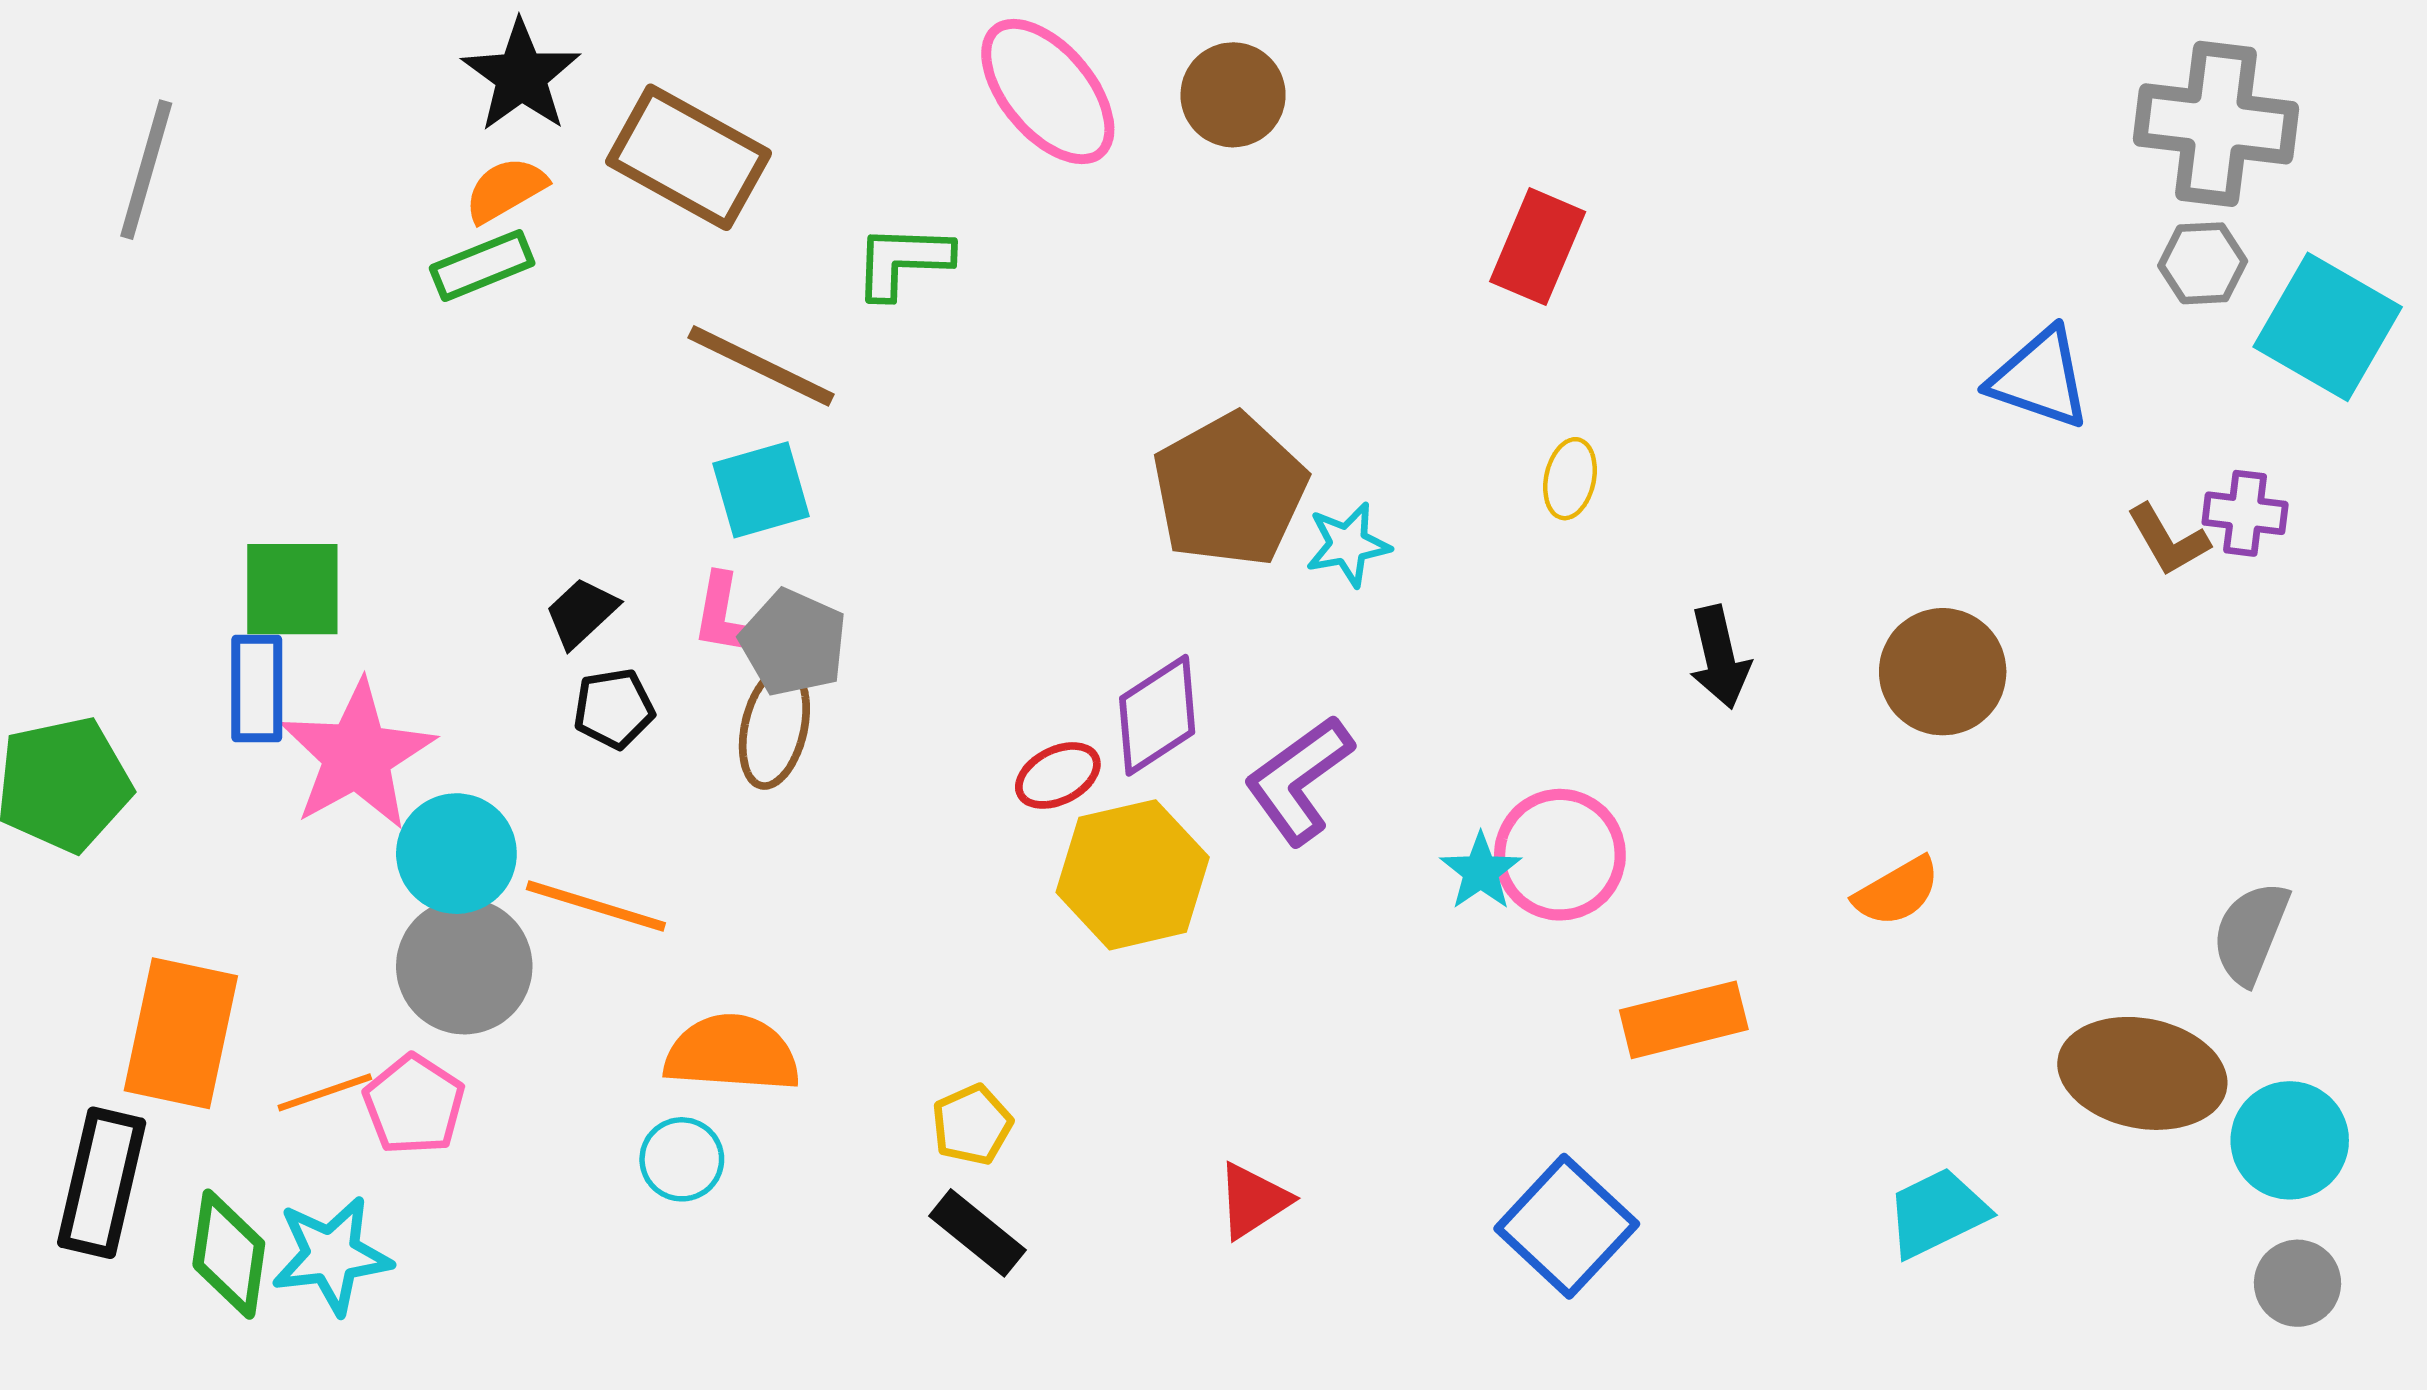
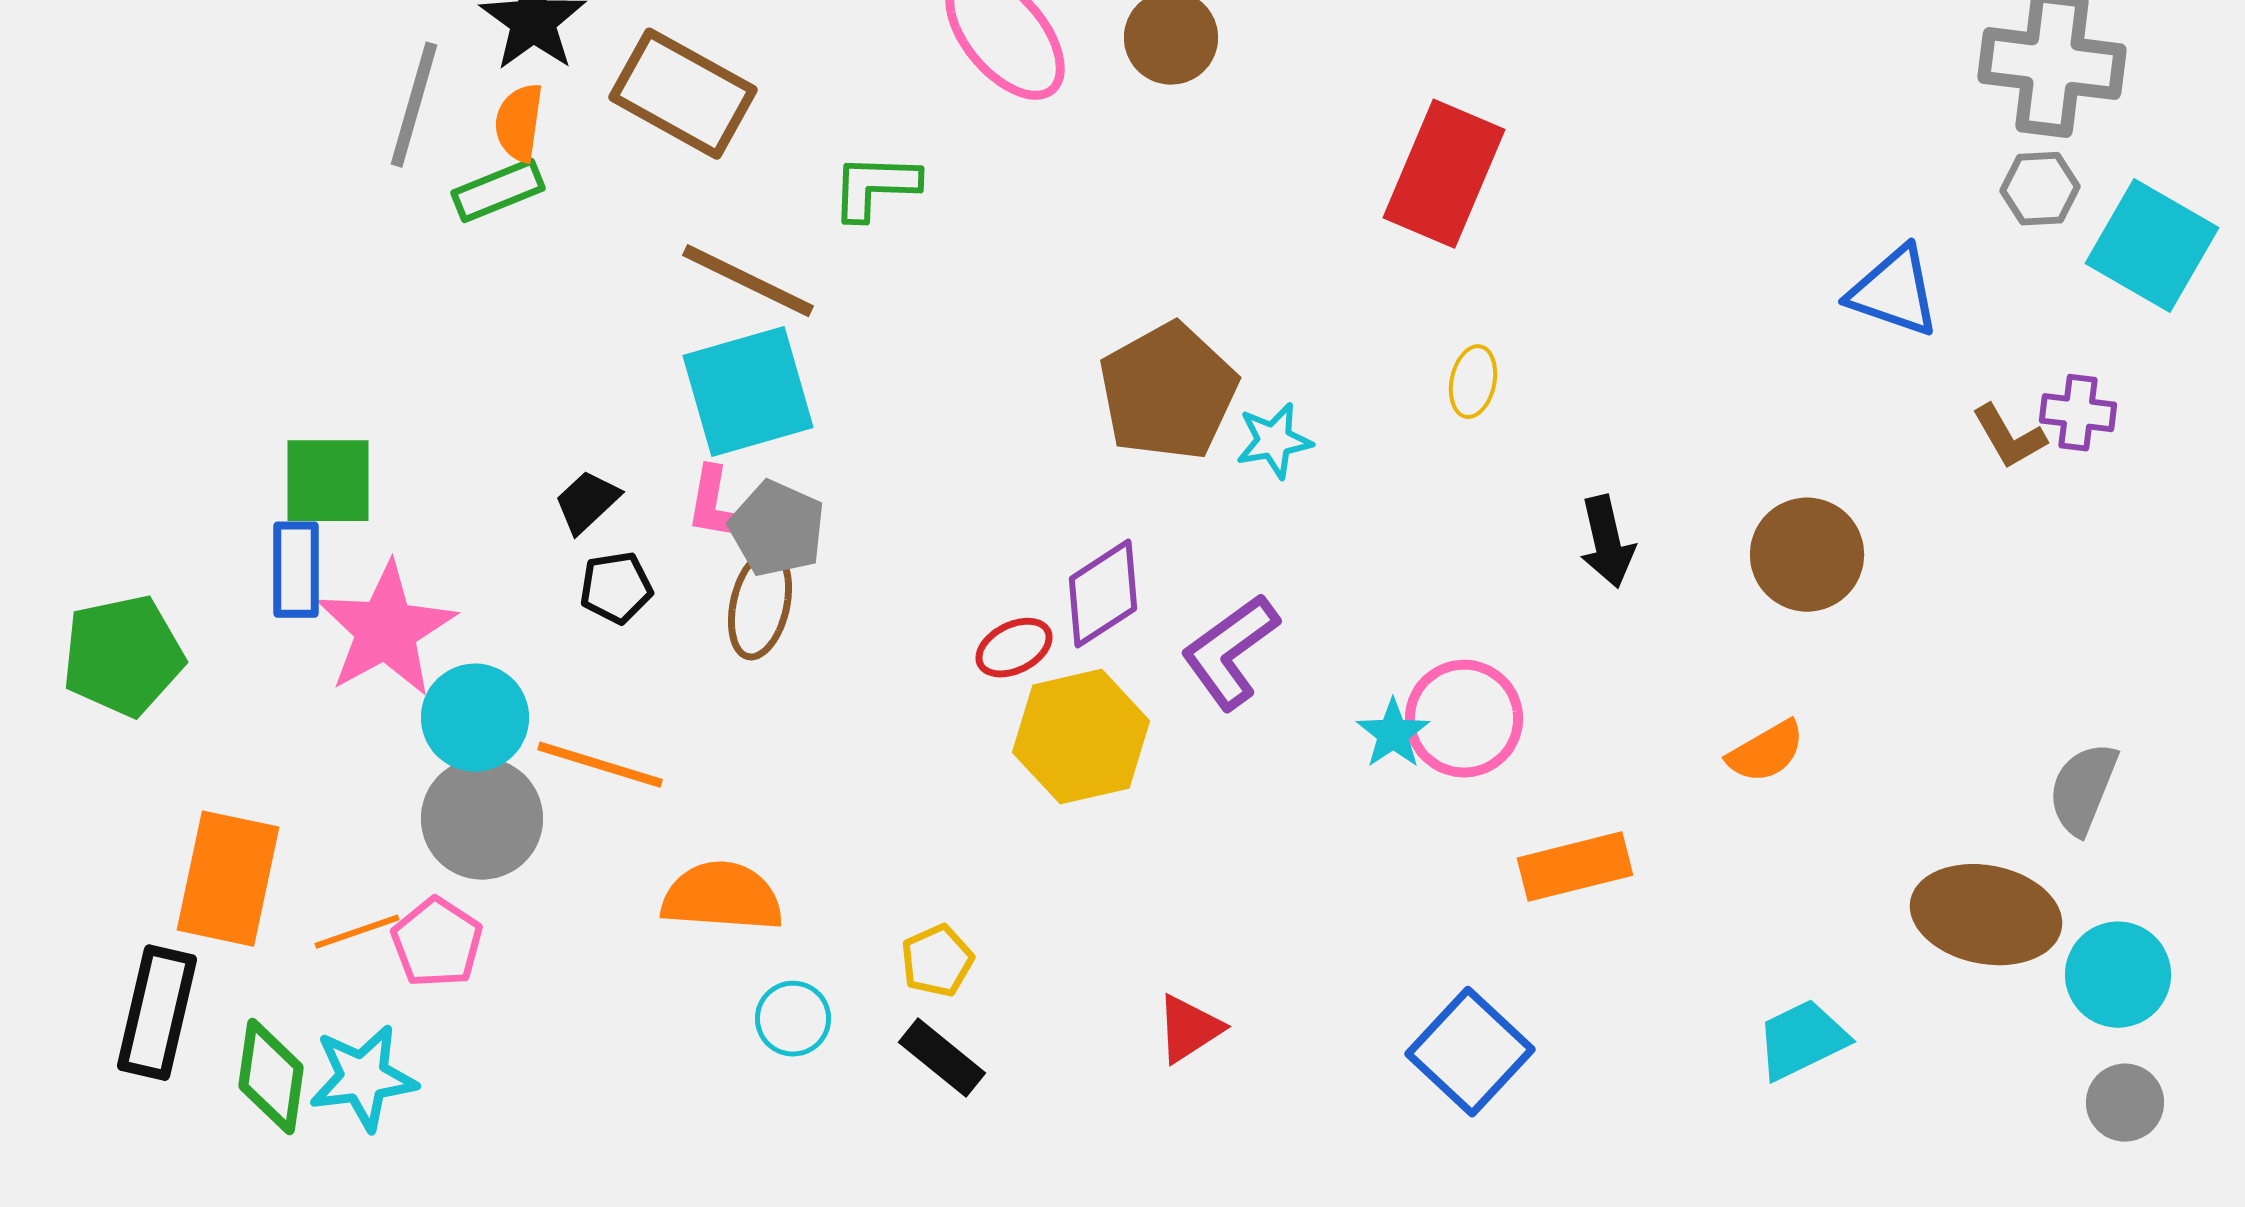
gray line: (146, 170) -> (414, 105), moved
orange semicircle: (506, 190) -> (519, 123), turned -52
red rectangle: (1538, 247) -> (1444, 174), size x1.4
cyan square: (761, 490) -> (748, 392), size x1.5
cyan circle: (682, 1159) -> (793, 1019), moved

